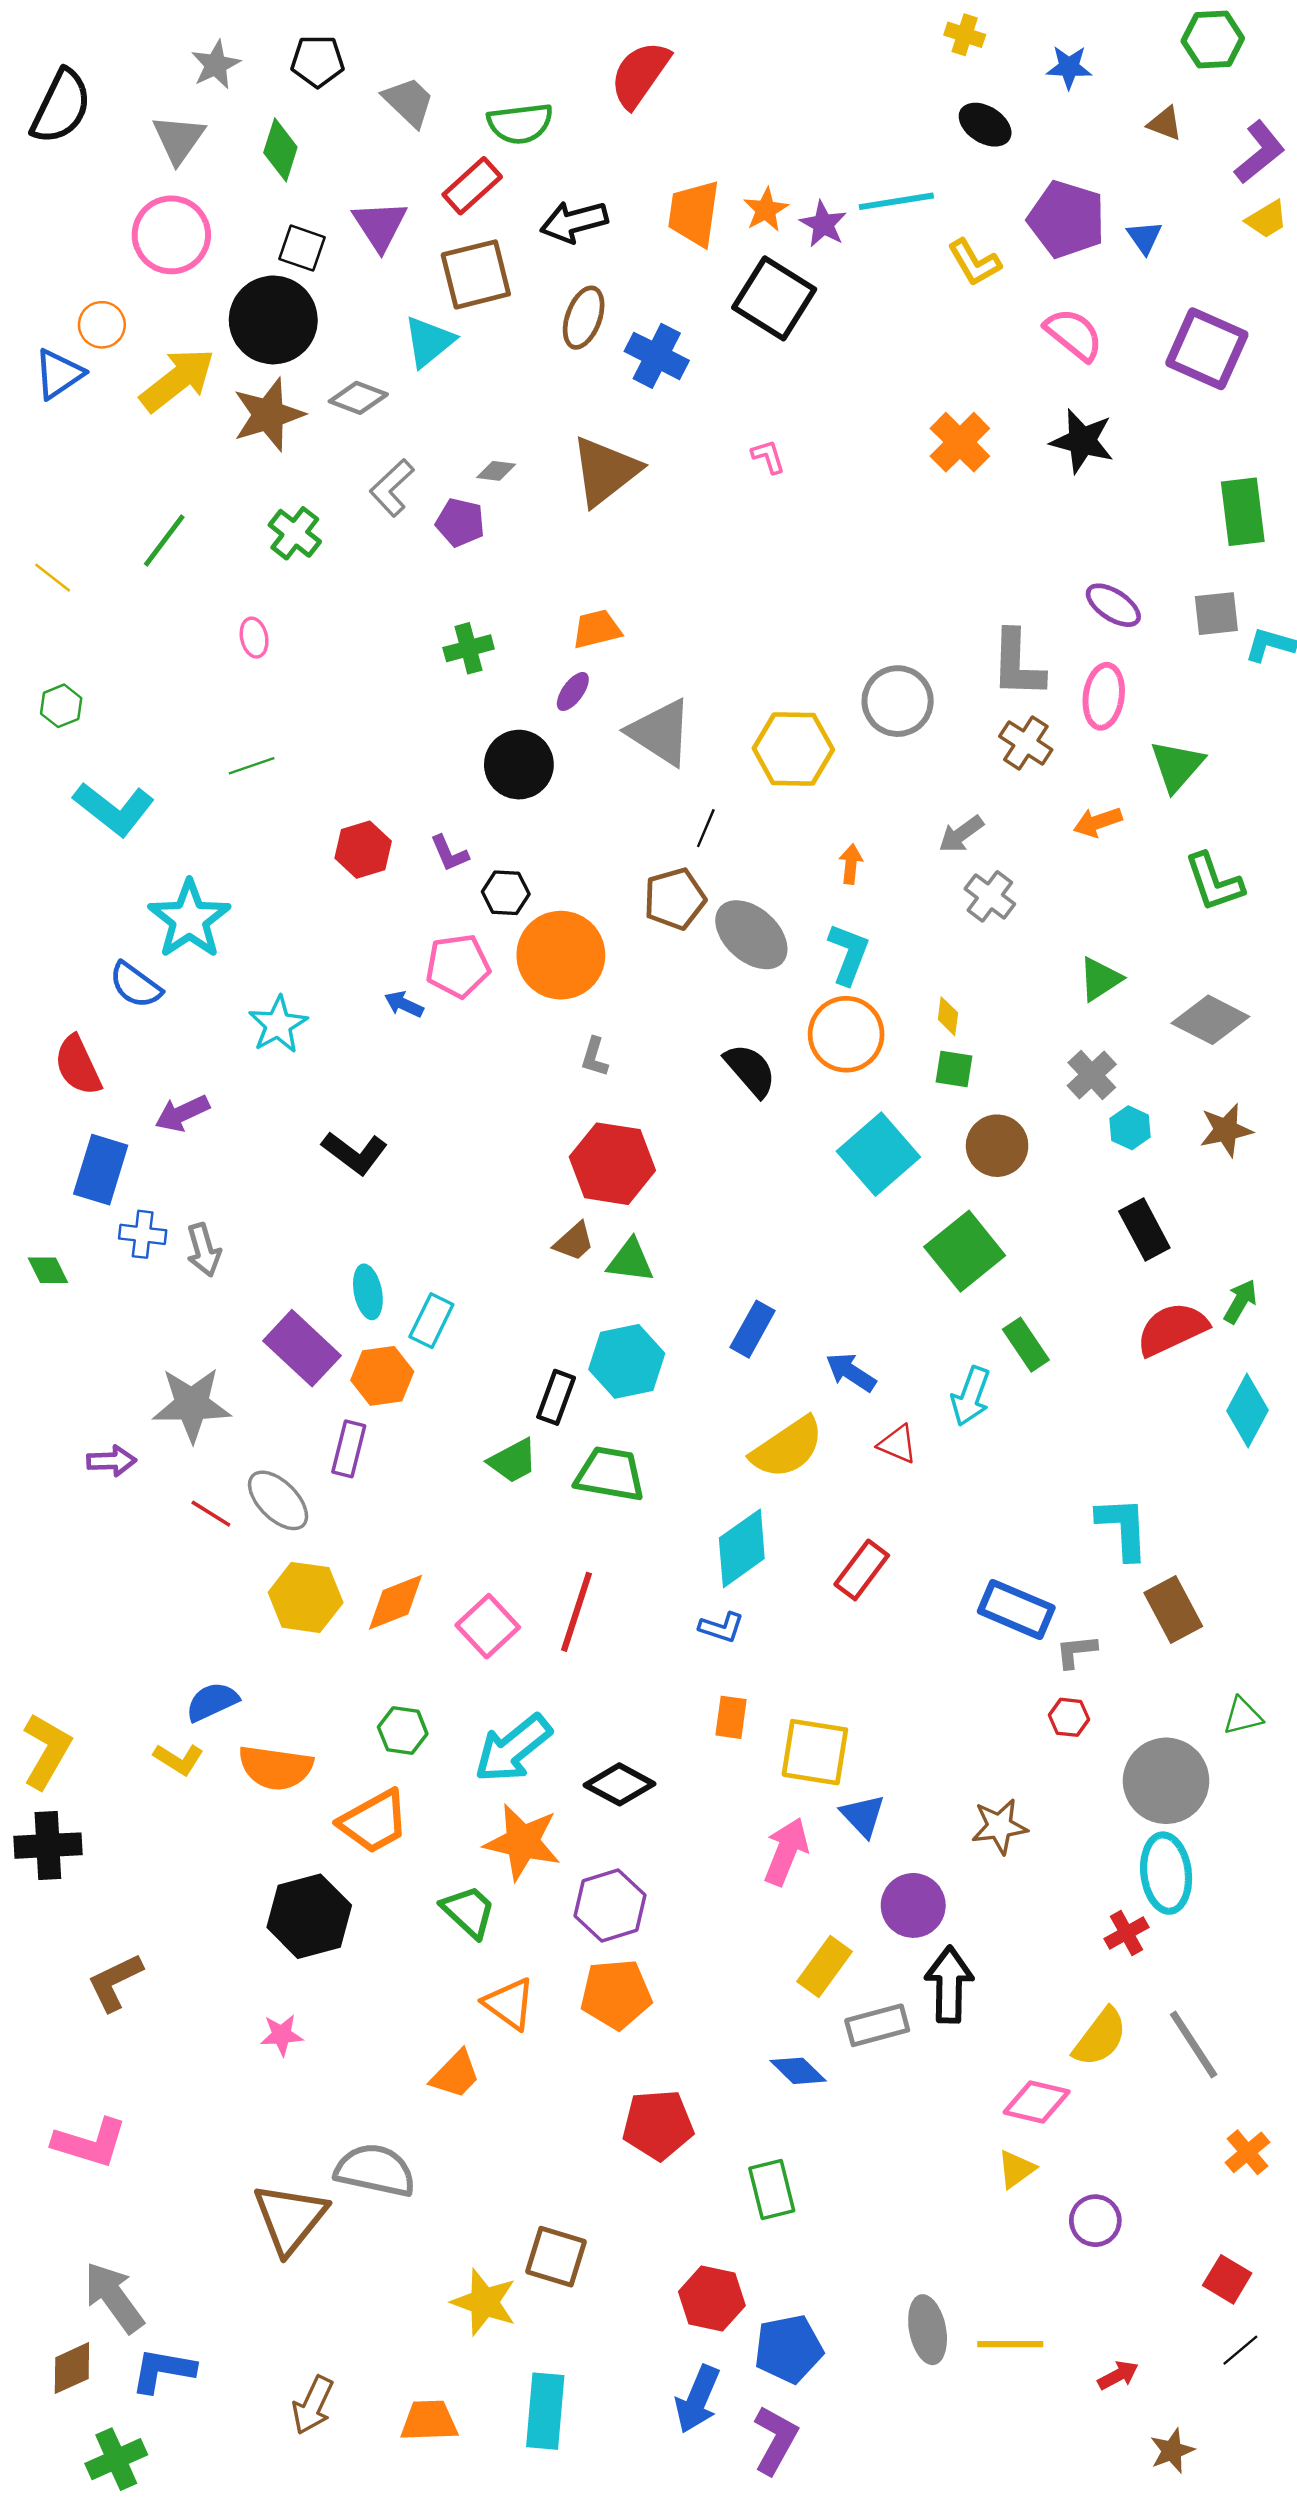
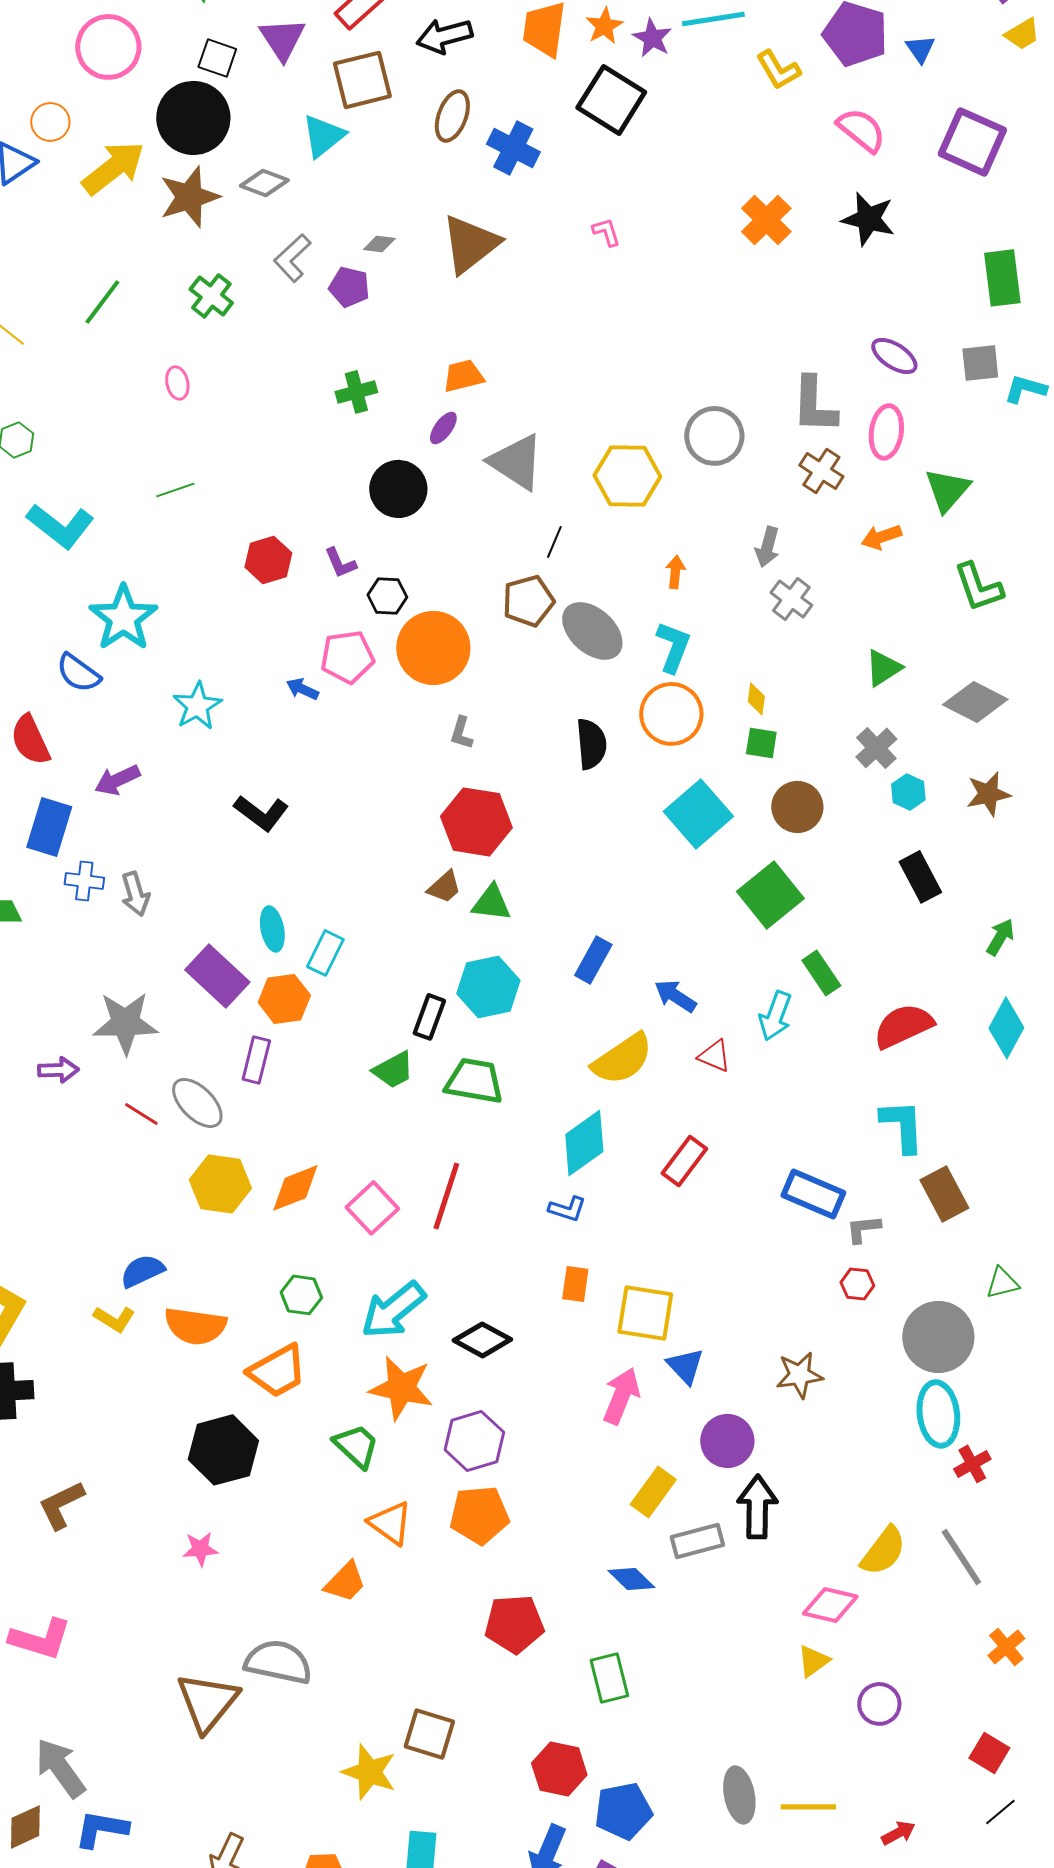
gray arrow: (961, 834) -> (767, 547), turned -39
black semicircle: (750, 1070) -> (591, 744), turned 36
red semicircle: (1172, 1329) -> (903, 1026), moved
red cross: (1126, 1933) -> (972, 1464), moved

